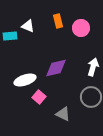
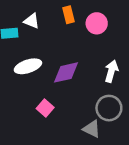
white ellipse: (25, 80) -> (28, 66), moved
gray triangle: (63, 114) -> (92, 129), moved

